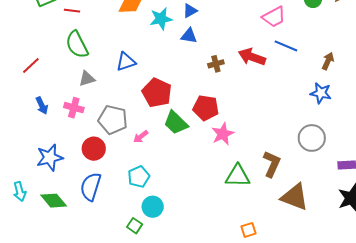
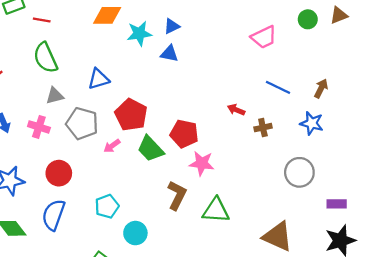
blue line: (286, 46) -> (278, 87), moved
red arrow: (252, 57) -> (236, 110), moved, size x0.6
brown cross: (216, 64) -> (263, 128), moved
gray pentagon: (113, 120) -> (82, 123), moved
pink star: (223, 134) -> (202, 163), turned 30
pink arrow: (141, 137) -> (112, 146), moved
brown L-shape: (272, 164) -> (177, 195), moved
cyan circle: (153, 207) -> (135, 233), moved

